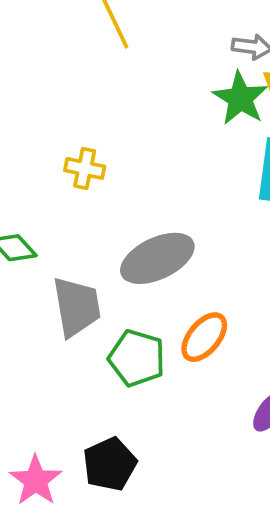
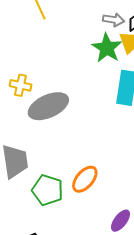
gray ellipse: (157, 258) -> (48, 106), moved

